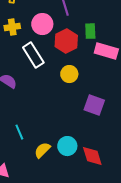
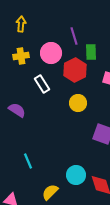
green rectangle: (90, 31) -> (91, 52), moved
white rectangle: (33, 55) -> (42, 84), size x0.7
yellow semicircle: (42, 150) -> (50, 192), moved

